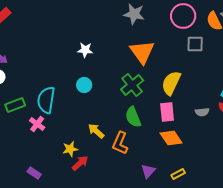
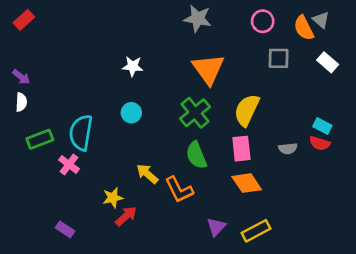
pink circle: (183, 16) -> (263, 21), size x0.7
orange L-shape: (120, 143) -> (179, 190), turned -50
yellow rectangle: (178, 174) -> (256, 231), size x1.5

